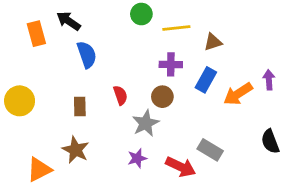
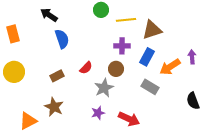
orange rectangle: (36, 34) -> (13, 34), moved
brown triangle: (213, 42) -> (152, 30), size x1.5
red semicircle: (120, 95) -> (86, 68), turned 64
brown rectangle: (80, 106) -> (57, 76), turned 64
gray rectangle: (210, 150) -> (150, 87), moved

